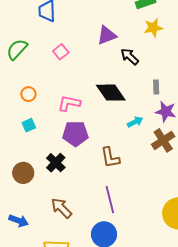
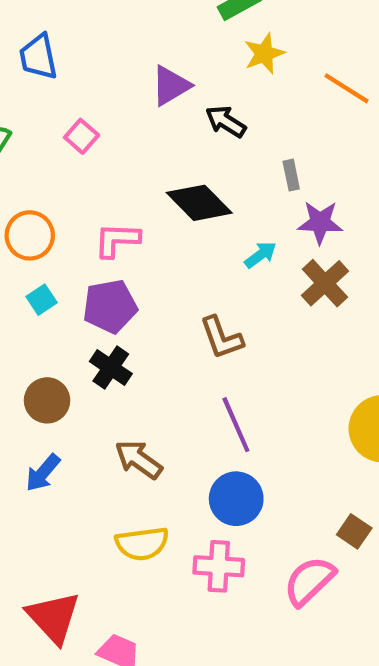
orange circle: (28, 94) -> (30, 235), size x1.5
purple pentagon: (75, 134) -> (110, 306), moved
blue arrow: (19, 221) -> (43, 473), moved, turned 120

